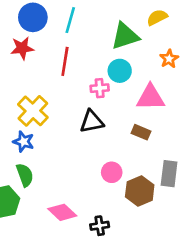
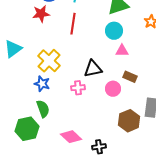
pink cross: (100, 88) -> (78, 88), moved
pink triangle: (150, 97) -> (122, 51), moved, size x0.6
pink circle: (112, 172) -> (113, 89), moved

